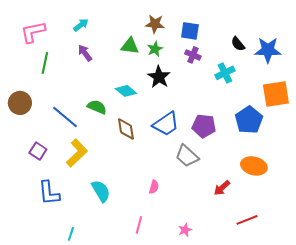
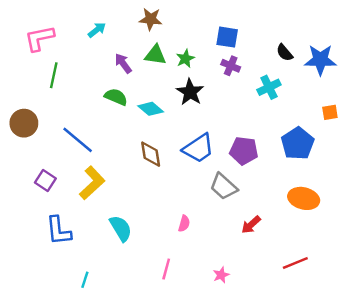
brown star: (155, 24) -> (151, 19), moved
purple arrow: (85, 53) -> (123, 63), moved
orange square: (276, 94) -> (330, 112), size x0.5
green semicircle: (97, 107) -> (116, 97), moved
red arrow: (222, 188) -> (251, 225), moved

